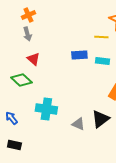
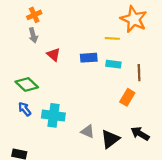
red triangle: (33, 59) -> (53, 55), moved
blue arrow: (11, 118) -> (25, 109), moved
black triangle: (100, 119) -> (110, 139), moved

